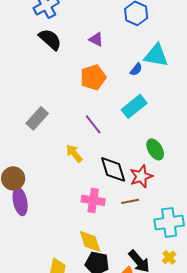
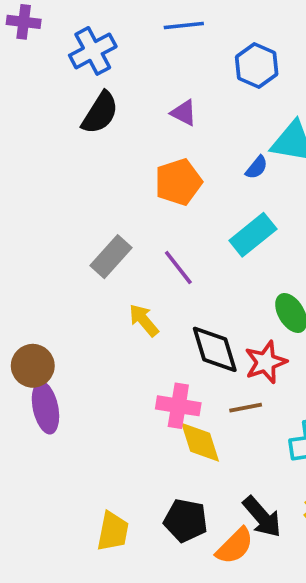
black semicircle: (50, 39) -> (100, 113), turned 80
gray rectangle: (37, 118) -> (111, 257), moved
yellow diamond: (90, 241) -> (200, 442), moved

